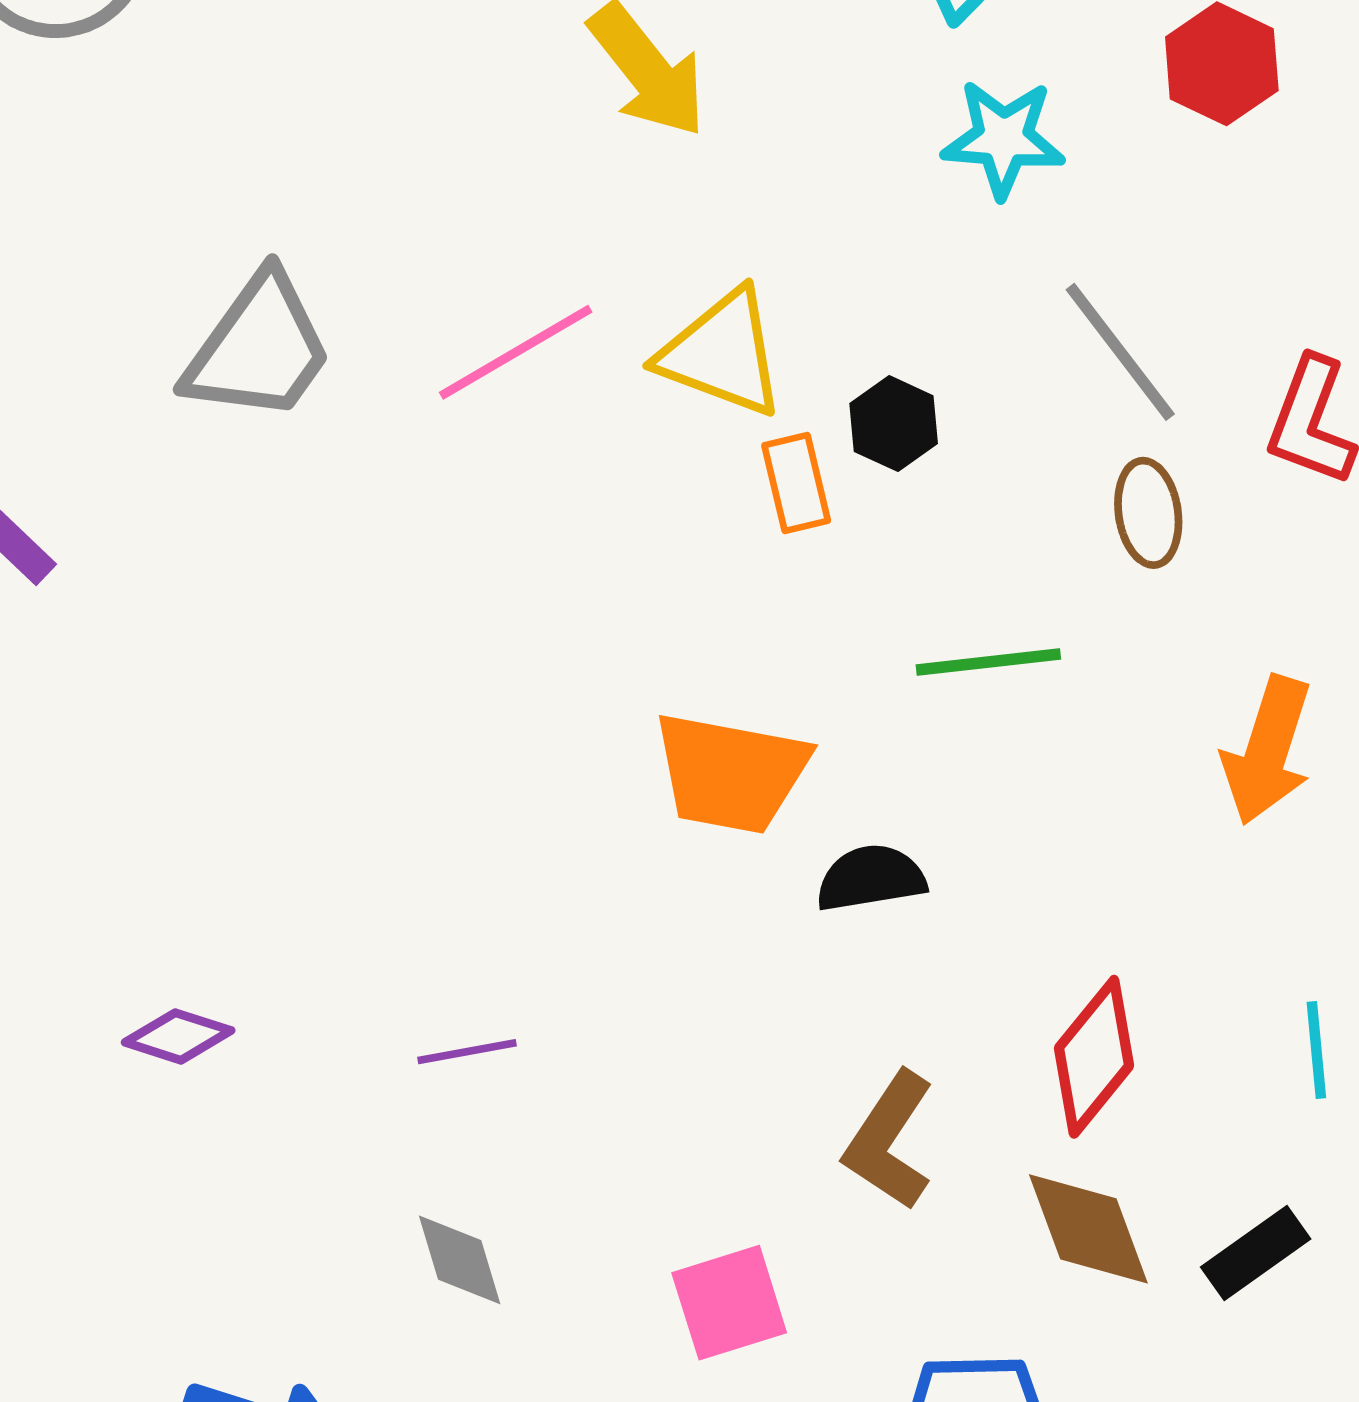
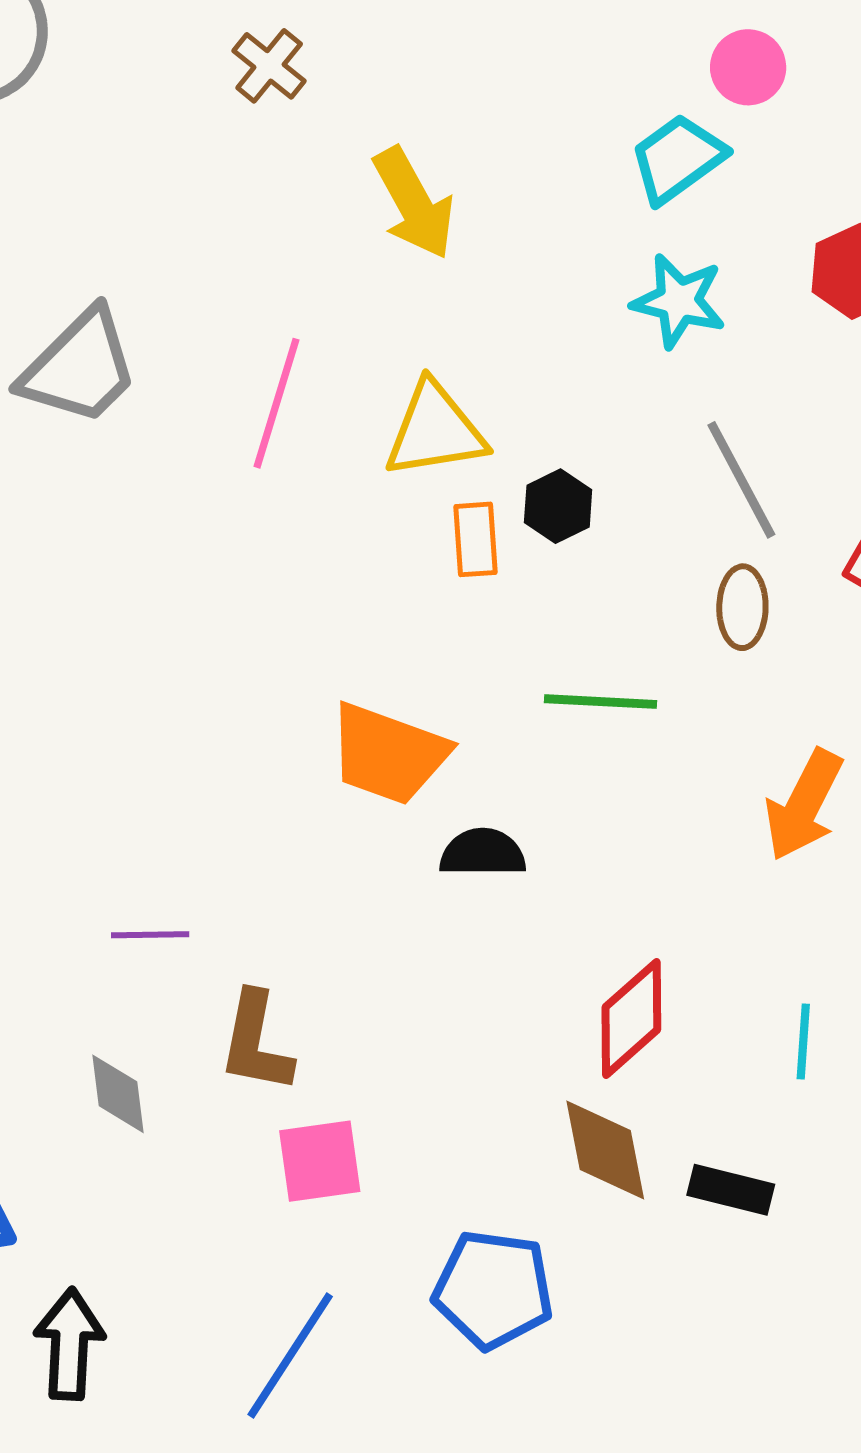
pink line: (516, 352) -> (277, 403), turned -52
yellow triangle: (722, 353) -> (435, 430), turned -39
brown L-shape: (889, 1141) -> (256, 1042), moved, turned -32
black rectangle: (1256, 1253) -> (731, 1190), turned 40

